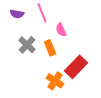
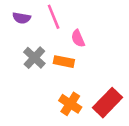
orange rectangle: (50, 48) -> (64, 62), turned -56
red rectangle: (76, 67) -> (107, 103), moved

